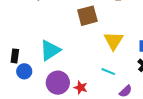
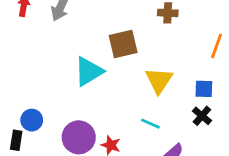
cyan triangle: (50, 50) -> (89, 71), moved
black rectangle: (15, 56) -> (16, 140), moved

